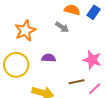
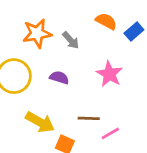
gray arrow: (62, 27) -> (71, 40), moved
pink star: (92, 60) -> (109, 74), moved

